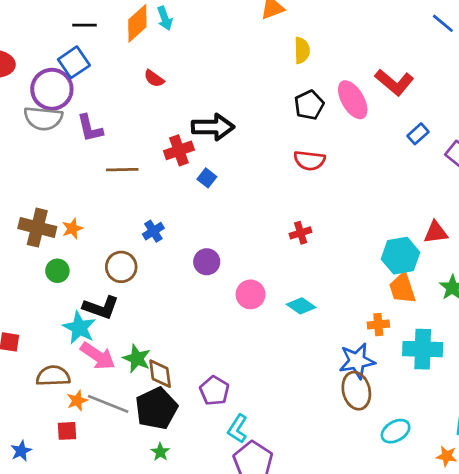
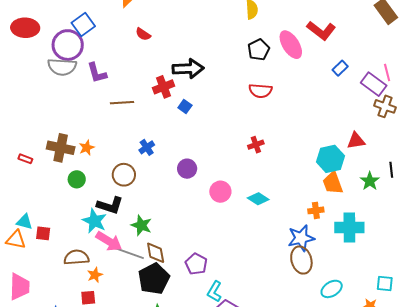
green star: (137, 359) -> (141, 225), moved
gray line: (108, 404) -> (129, 253), moved

